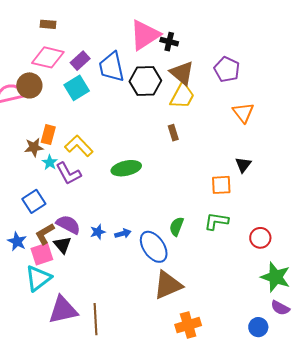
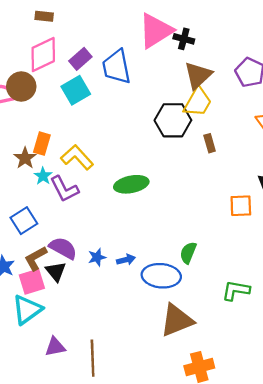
pink diamond: (48, 57) -> (43, 54), turned -40
brown triangle: (182, 73) -> (198, 75), turned 36
black hexagon: (145, 81) -> (173, 120), moved
brown rectangle: (173, 133) -> (210, 143), moved
brown star: (34, 147) -> (25, 158), turned -30
green L-shape: (216, 221) -> (236, 290), moved
blue ellipse: (154, 247) -> (161, 276), turned -52
purple triangle: (63, 310) -> (55, 347), size x0.6

